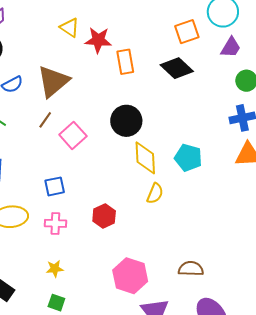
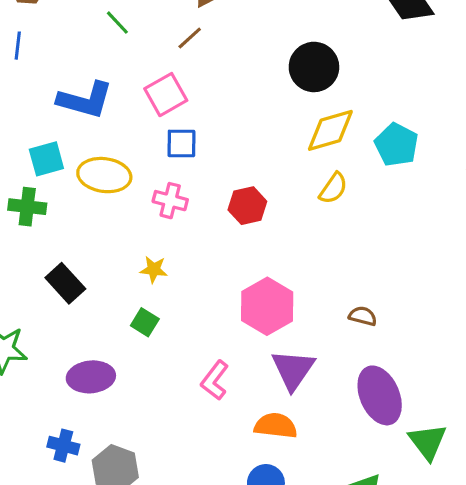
pink square: (73, 135) -> (166, 95), moved
yellow diamond: (145, 158) -> (330, 130), turned 64
brown semicircle: (191, 269) -> (363, 316), size x0.7

